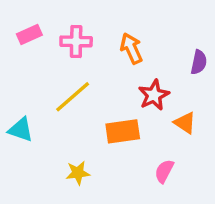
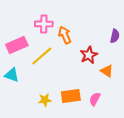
pink rectangle: (29, 35) -> (17, 45), moved, size x1.5
orange arrow: (131, 48) -> (65, 35), moved
orange rectangle: (123, 131) -> (71, 96), moved

